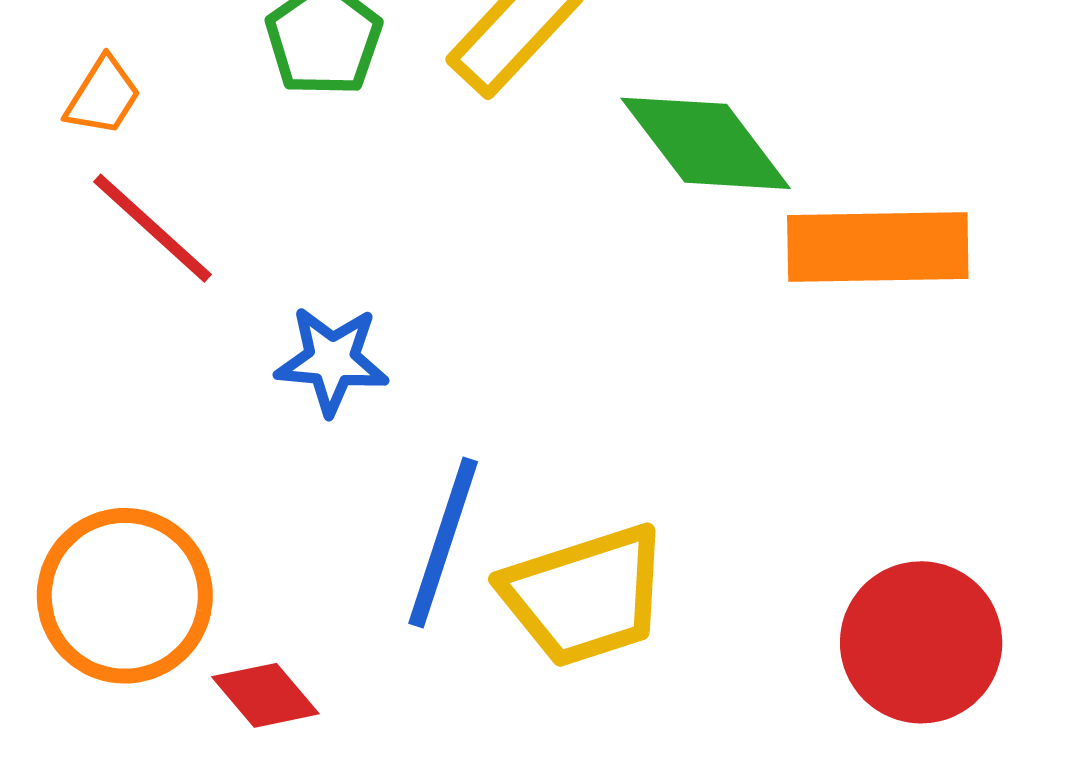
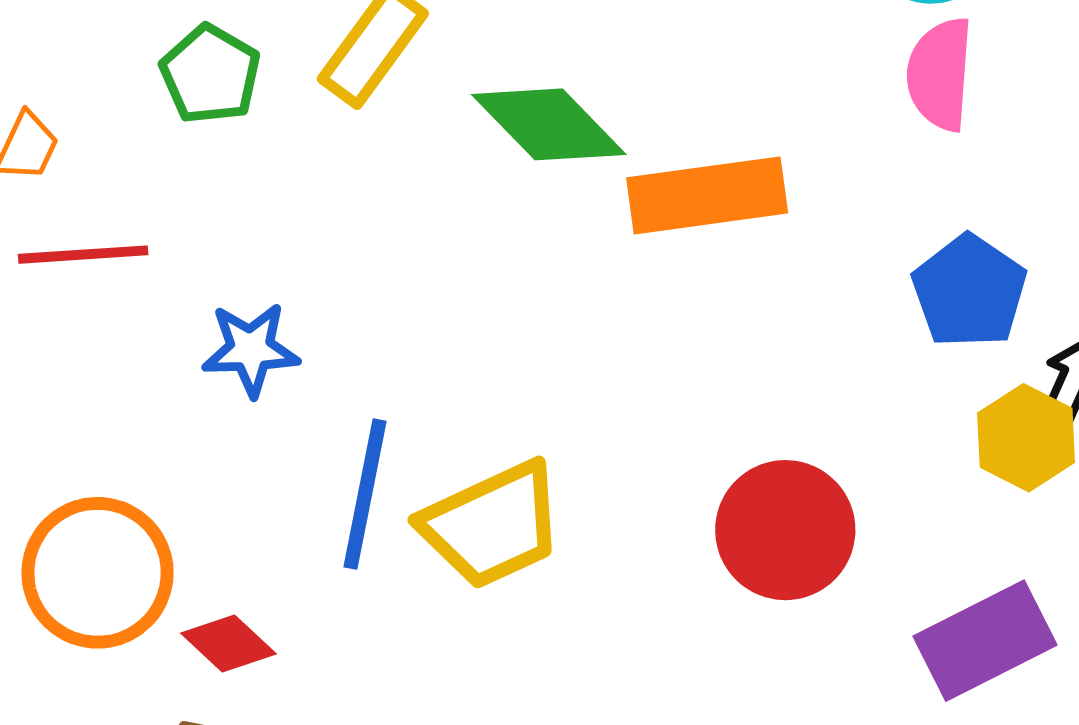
red line: (153, 228) -> (83, 255), turned -39

